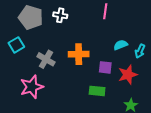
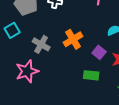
orange cross: (79, 54) -> (73, 39), turned -30
purple square: (105, 67) -> (99, 52), turned 32

